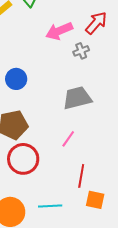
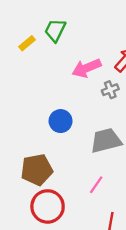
blue circle: (16, 79) -> (61, 121), moved

